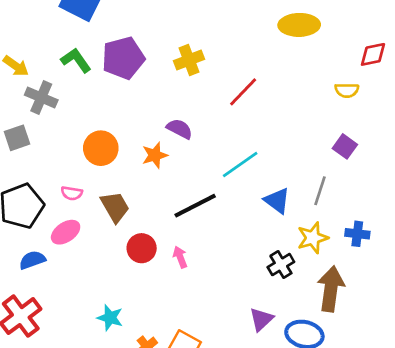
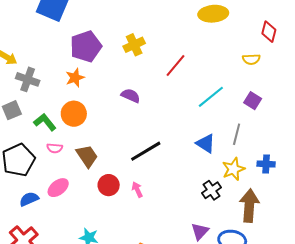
red diamond: (373, 54) -> (269, 32), turned -60
green L-shape: (76, 60) -> (45, 122), moved
orange star: (155, 155) -> (75, 78), moved
cyan line: (240, 164) -> (211, 97), moved
pink ellipse: (66, 232) -> (58, 188), moved

